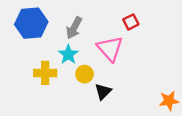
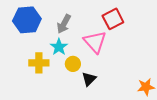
red square: (131, 22) -> (113, 19), size x1.5

